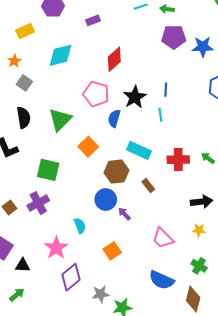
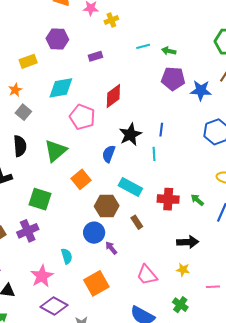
pink pentagon: (96, 94) -> (82, 117), moved
orange square: (112, 251) -> (96, 283), size x1.4
purple diamond: (71, 277) -> (54, 306), turned 64

